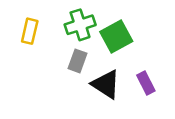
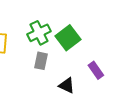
black triangle: (106, 84) -> (67, 85), moved, size x0.7

